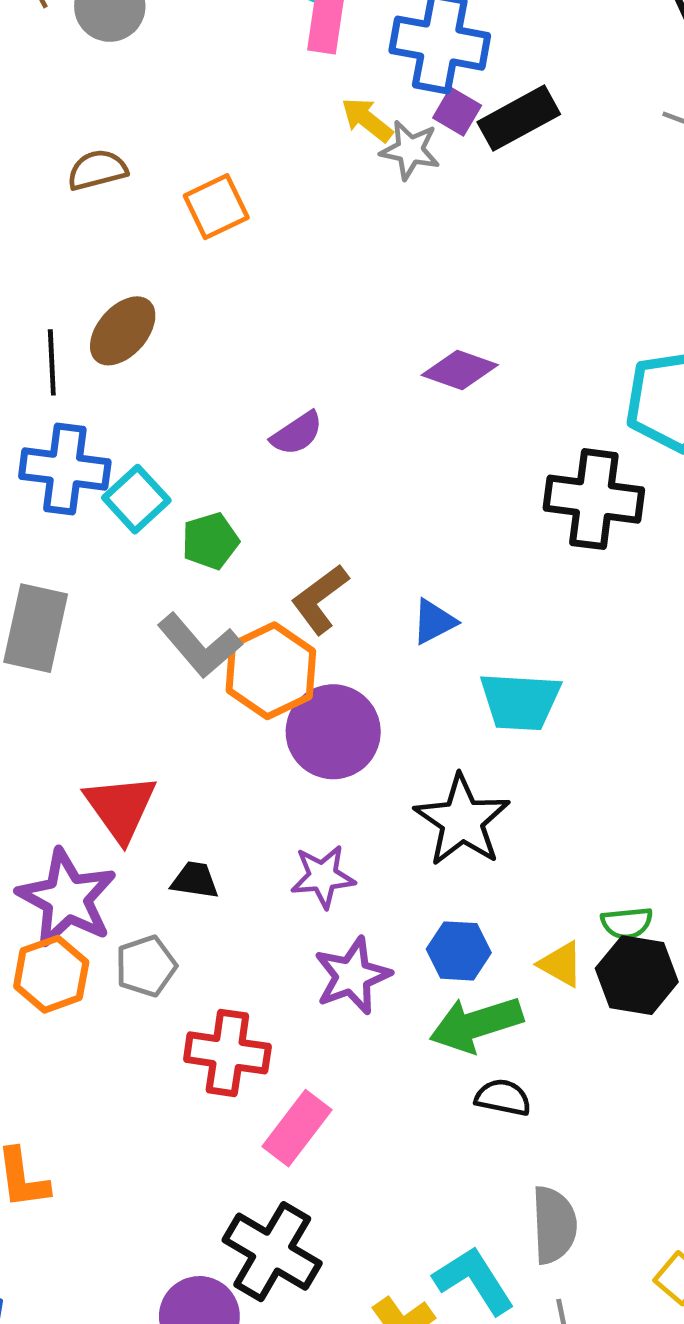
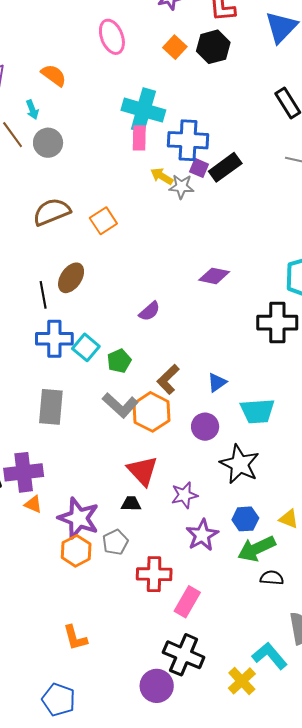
brown semicircle: (97, 170) -> (52, 212), size x1.5
purple circle: (333, 732) -> (205, 427), moved, size x0.7
red triangle: (121, 807) -> (143, 471), moved

